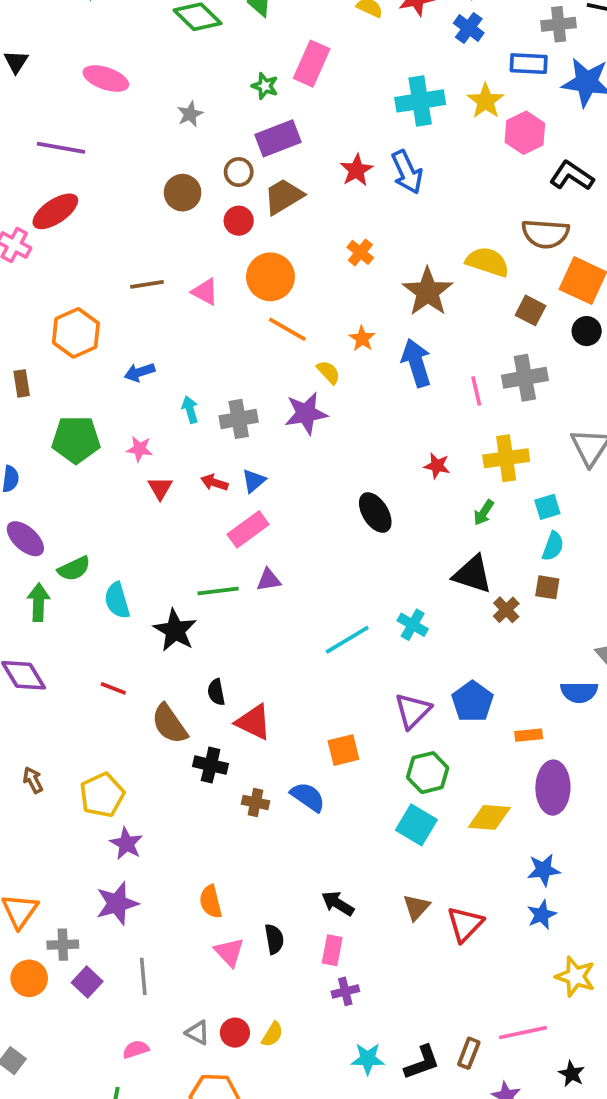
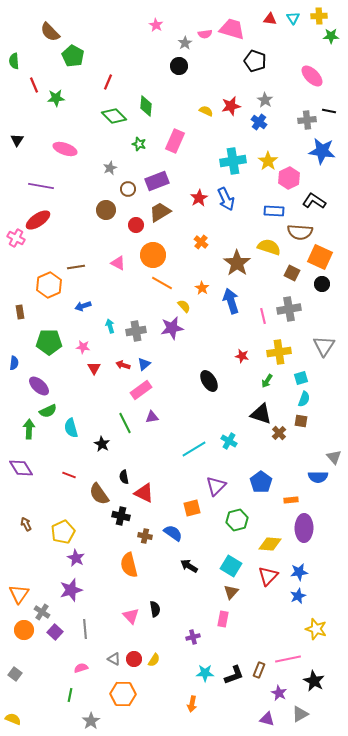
blue rectangle: (529, 64) -> (274, 211), moved
green star: (265, 86) -> (139, 144), moved
brown circle: (239, 172) -> (128, 189), moved
brown line: (147, 284) -> (76, 267), moved
purple ellipse: (25, 539) -> (39, 386), moved
green line: (218, 591) -> (125, 423), turned 70
black star: (175, 630) -> (102, 444), size x0.7
purple triangle: (413, 711) -> (216, 486), moved
cyan square: (416, 825) -> (231, 566), moved
orange semicircle: (211, 902) -> (129, 565), moved, size x1.4
black arrow: (338, 903) -> (189, 566), moved
red triangle: (465, 924) -> (268, 576), moved
gray cross: (63, 945) -> (42, 612), turned 35
pink rectangle: (332, 950) -> (223, 619), moved
black star: (572, 1074) -> (314, 681), size x1.5

